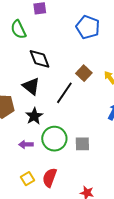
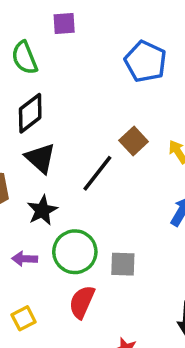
black diamond: (40, 59) -> (30, 113), moved, turned 70
red semicircle: (50, 178) -> (82, 302), moved

